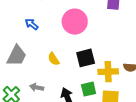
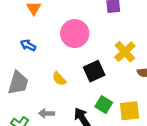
yellow cross: (108, 72) -> (125, 52), moved, turned -30
green square: (89, 89) -> (104, 105), turned -35

